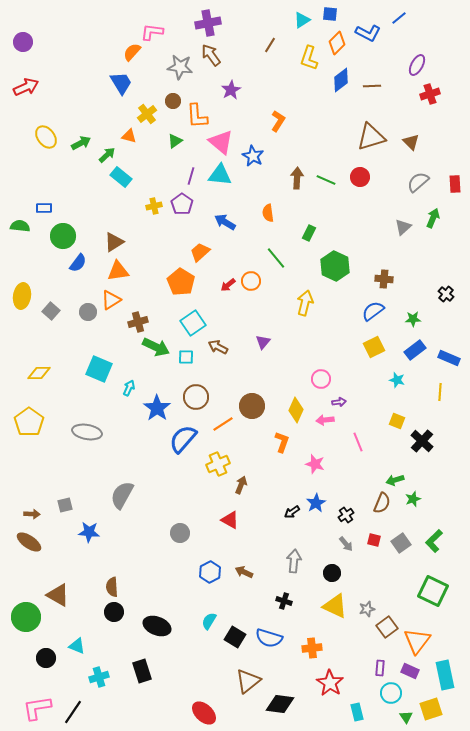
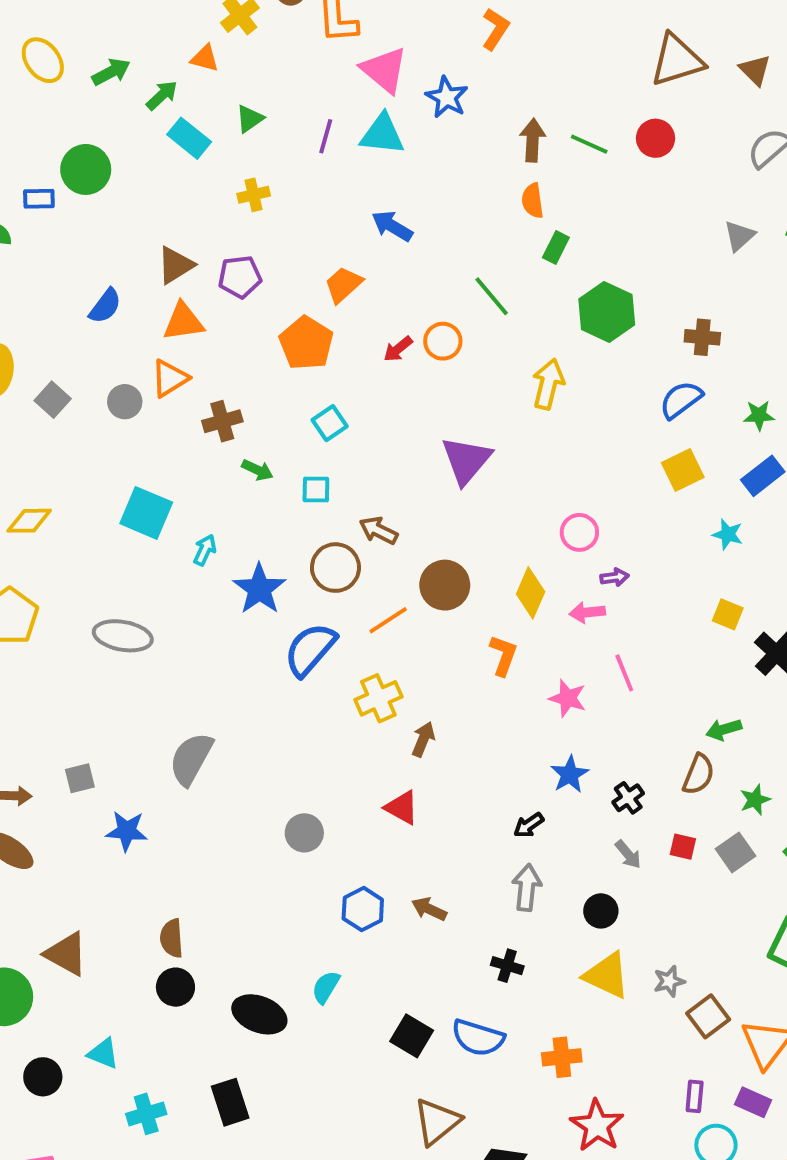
green triangle: (175, 141) -> (250, 119), moved
purple pentagon: (182, 204) -> (240, 277), moved, turned 30
orange semicircle: (268, 213) -> (533, 201), moved
green circle: (63, 236) -> (86, 169), moved
cyan square: (193, 323) -> (330, 423), size x0.7
purple triangle: (263, 342) -> (466, 460), size x1.8
green arrow: (156, 347) -> (257, 470), size x0.6
brown arrow: (218, 347) -> (378, 530), moved
pink line: (358, 442) -> (624, 673), moved
green star: (413, 499) -> (755, 800), moved
black arrow: (292, 512) -> (529, 825), moved
cyan semicircle: (209, 621) -> (326, 987), moved

